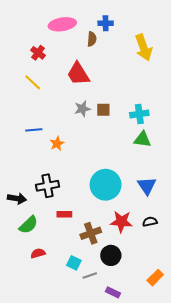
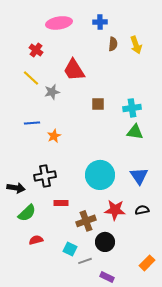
brown semicircle: (92, 39) -> (113, 44), moved
yellow arrow: (144, 48) -> (136, 45), size x0.7
gray star: (82, 109) -> (52, 92), moved

